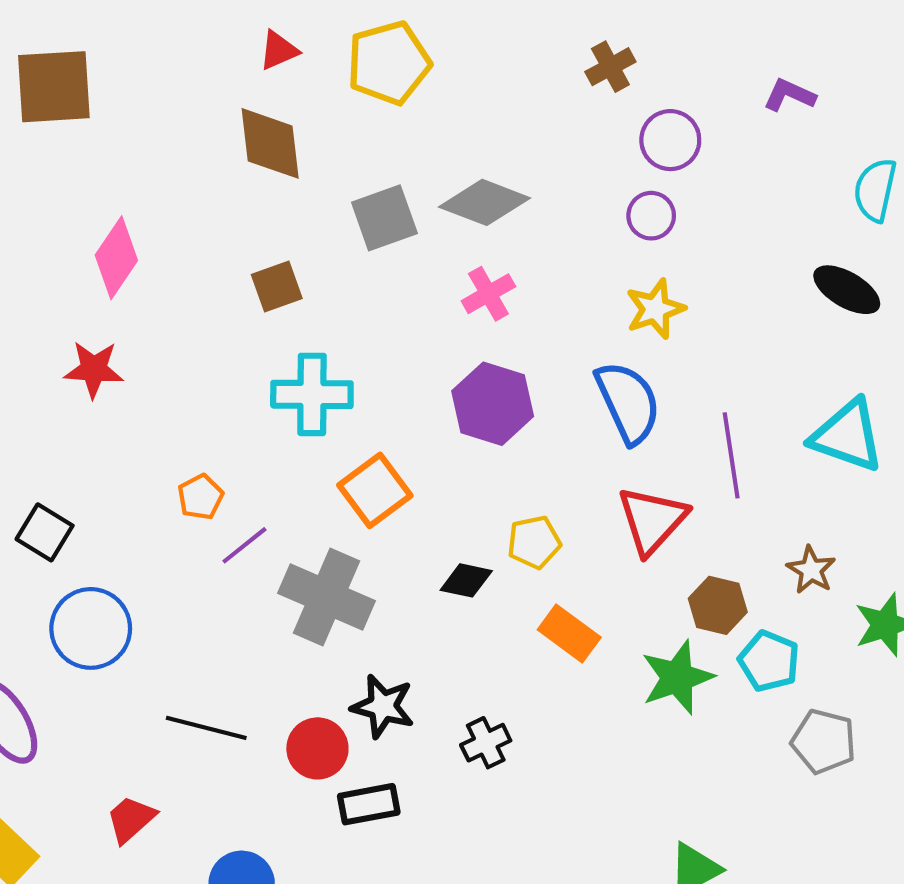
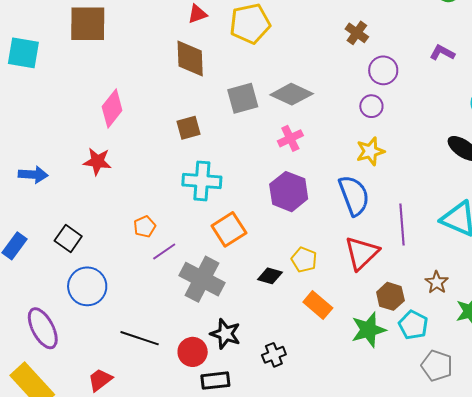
brown cross: (610, 67) -> (357, 33), turned -30
yellow pentagon: (534, 542) -> (304, 260), turned 30

